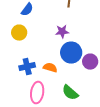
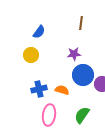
green semicircle: (70, 93) -> (82, 115), turned 84

